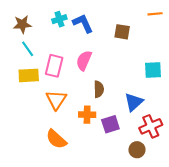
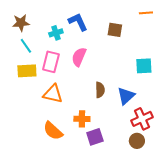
cyan cross: (59, 19) -> (56, 33), moved
brown semicircle: (99, 89) -> (100, 90), moved
orange triangle: (56, 100) -> (53, 94), turned -50
orange cross: (87, 115) -> (82, 119), moved
purple square: (110, 124) -> (95, 137), moved
brown circle: (137, 150) -> (137, 141), moved

